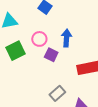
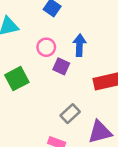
green square: (16, 51) -> (17, 79), moved

